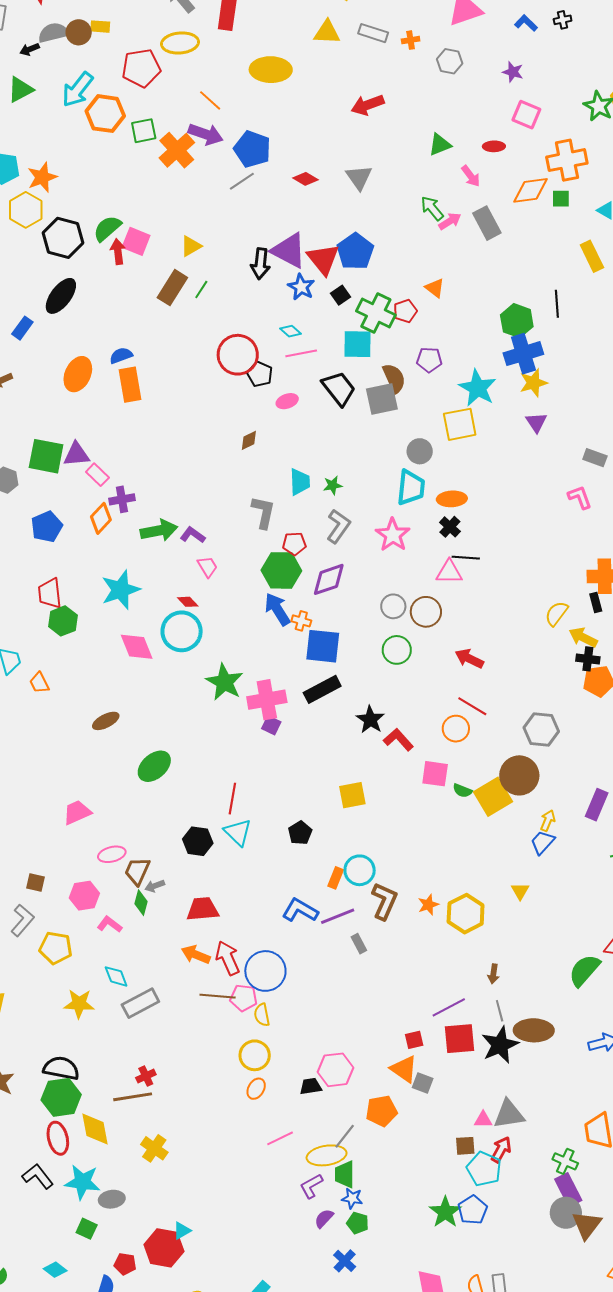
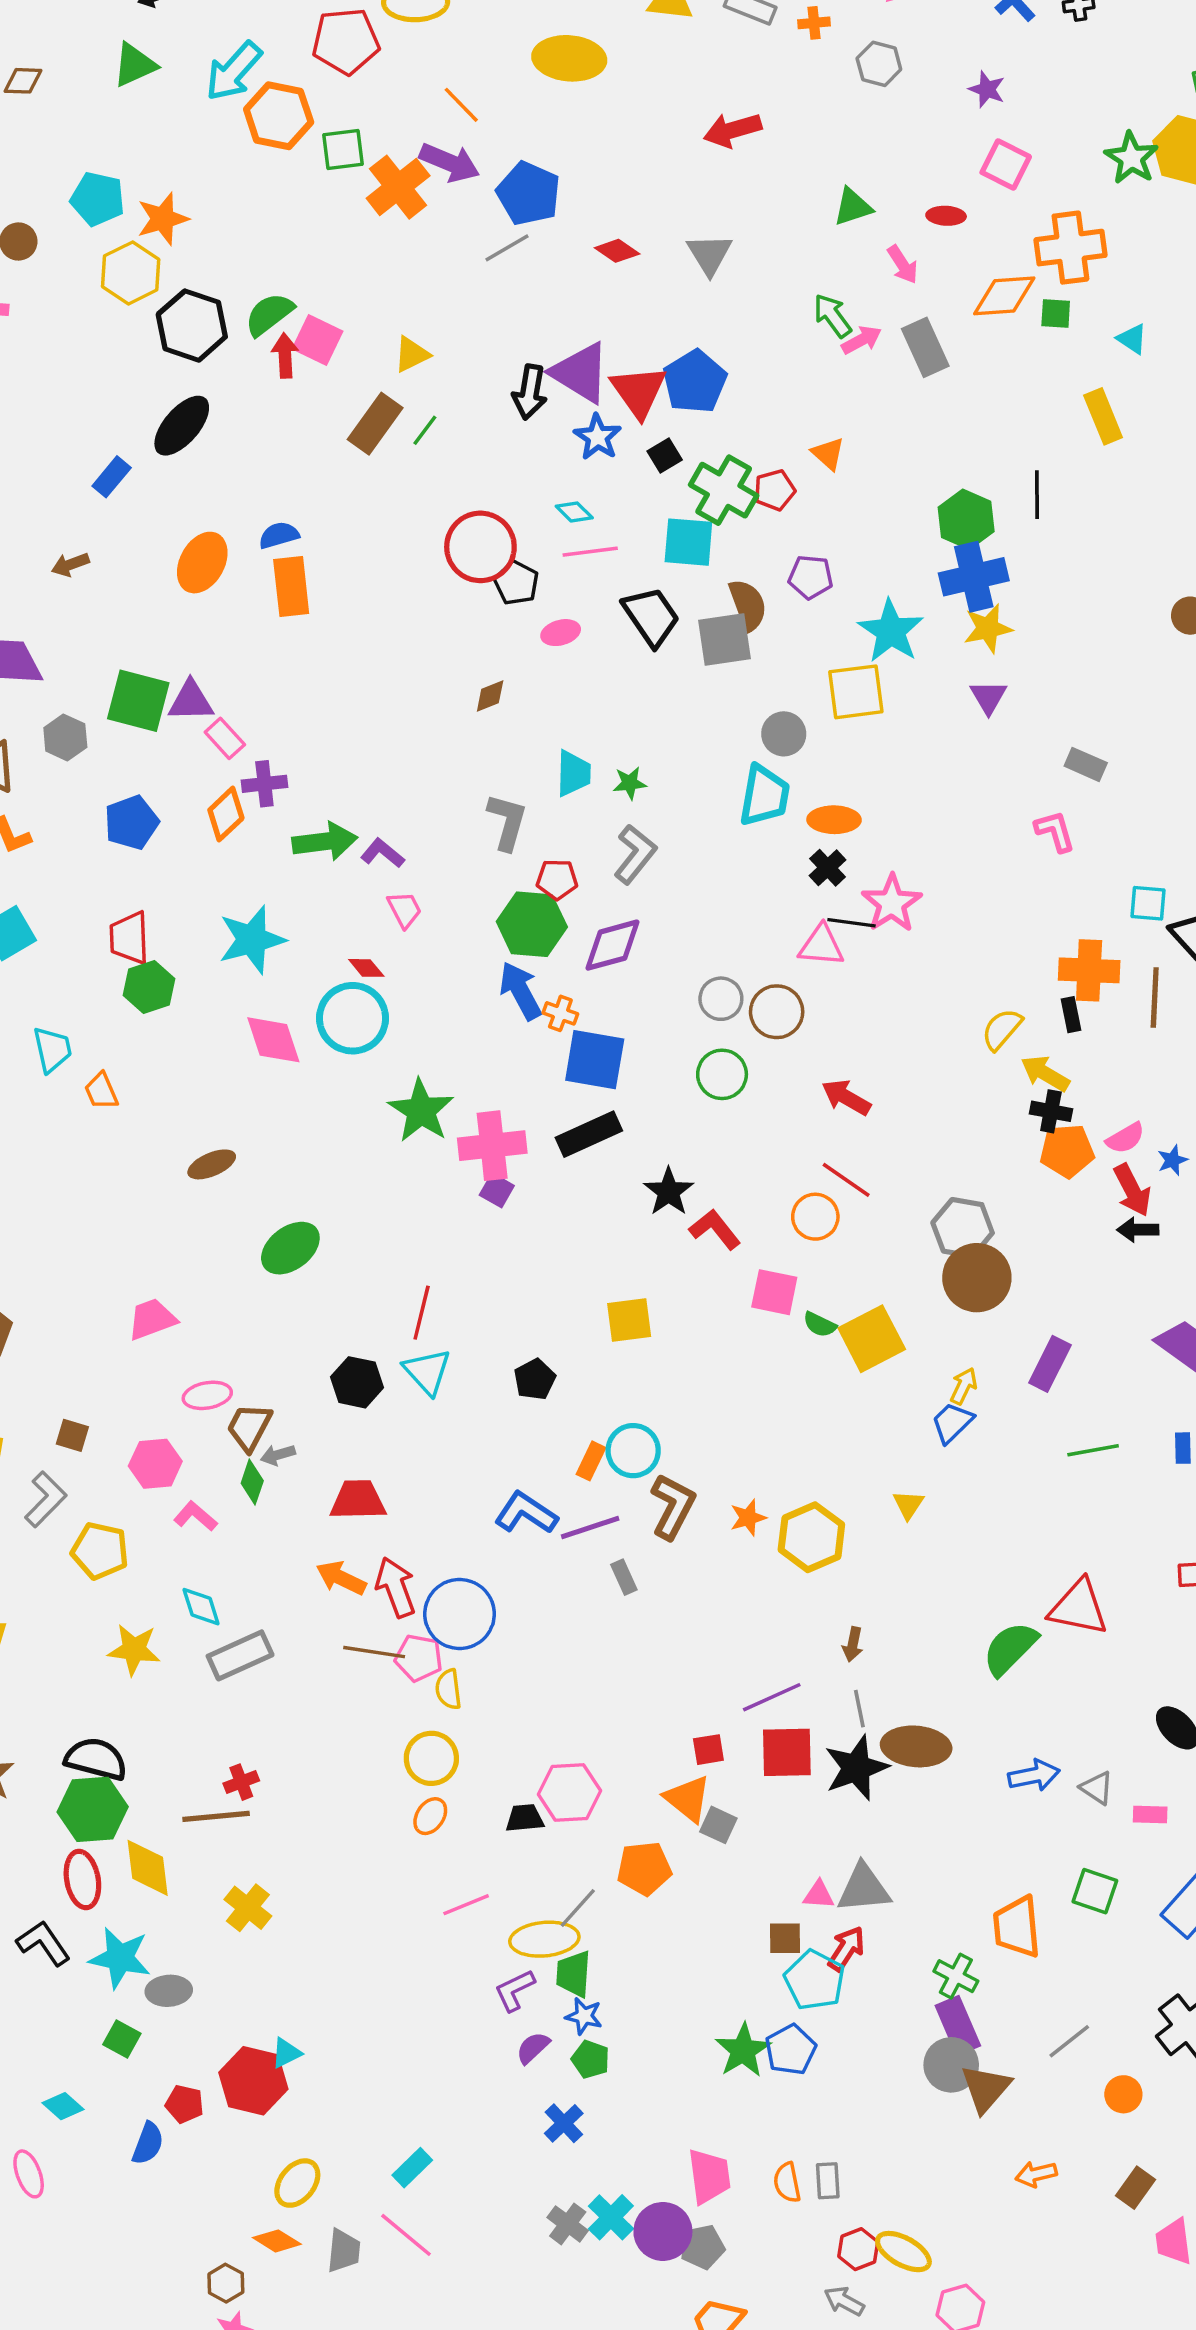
pink star: (393, 535) -> (892, 903), moved
brown circle: (519, 775) -> (977, 1278), moved

